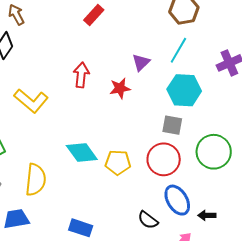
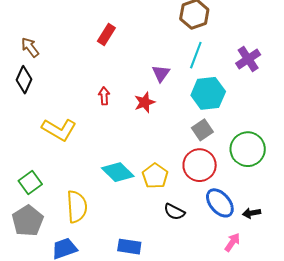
red arrow: (81, 75) -> (104, 96), size x0.7
gray square: (172, 125) -> (202, 130), turned -35
yellow pentagon: (118, 162) -> (155, 176), turned -30
black semicircle: (148, 220) -> (174, 212), moved

